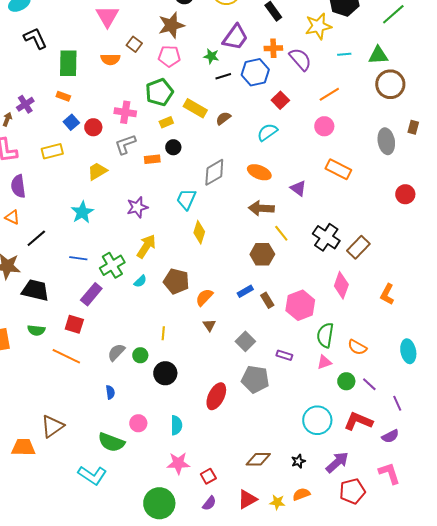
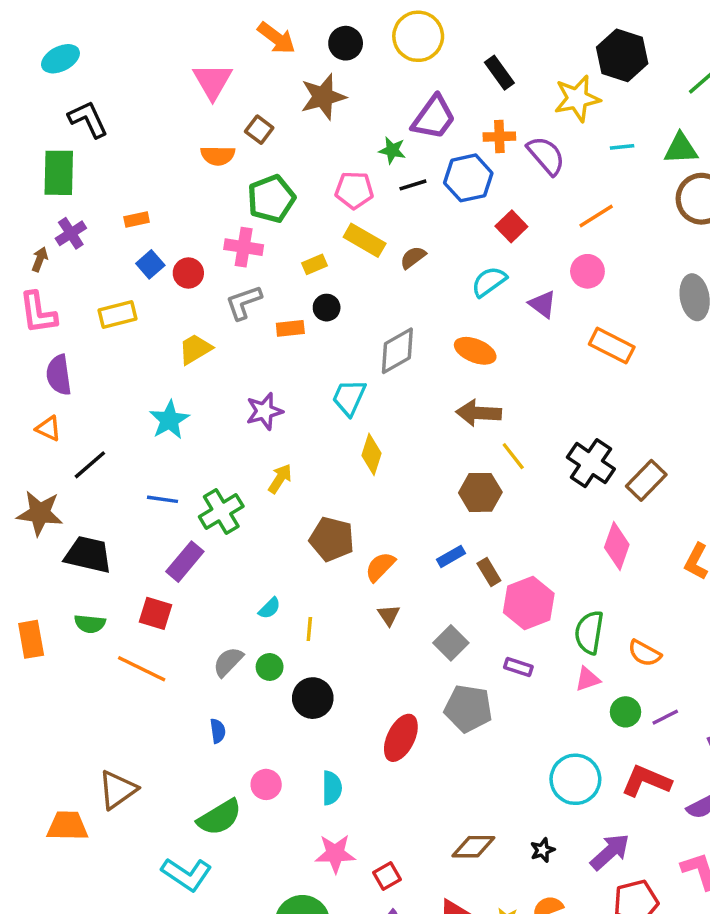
pink pentagon: (169, 56) -> (354, 190), moved
green rectangle: (68, 63) -> (59, 173), moved
green pentagon: (159, 92) -> (271, 199), moved
orange rectangle: (63, 96) -> (137, 219), turned -32
purple triangle: (298, 188) -> (543, 304), moved
yellow arrow: (146, 246) -> (280, 479), size x0.7
cyan semicircle: (140, 281) -> (270, 608), moved
pink hexagon: (300, 305) -> (529, 603), moved
purple line: (369, 384) -> (665, 717), turned -70
green semicircle: (111, 442) -> (219, 817), turned -52

